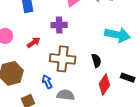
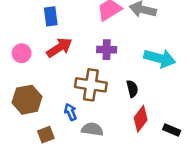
purple cross: (59, 25) -> (107, 50), moved
red arrow: (34, 42) -> (59, 48), moved, size x1.5
black rectangle: (128, 78) -> (172, 130), moved

